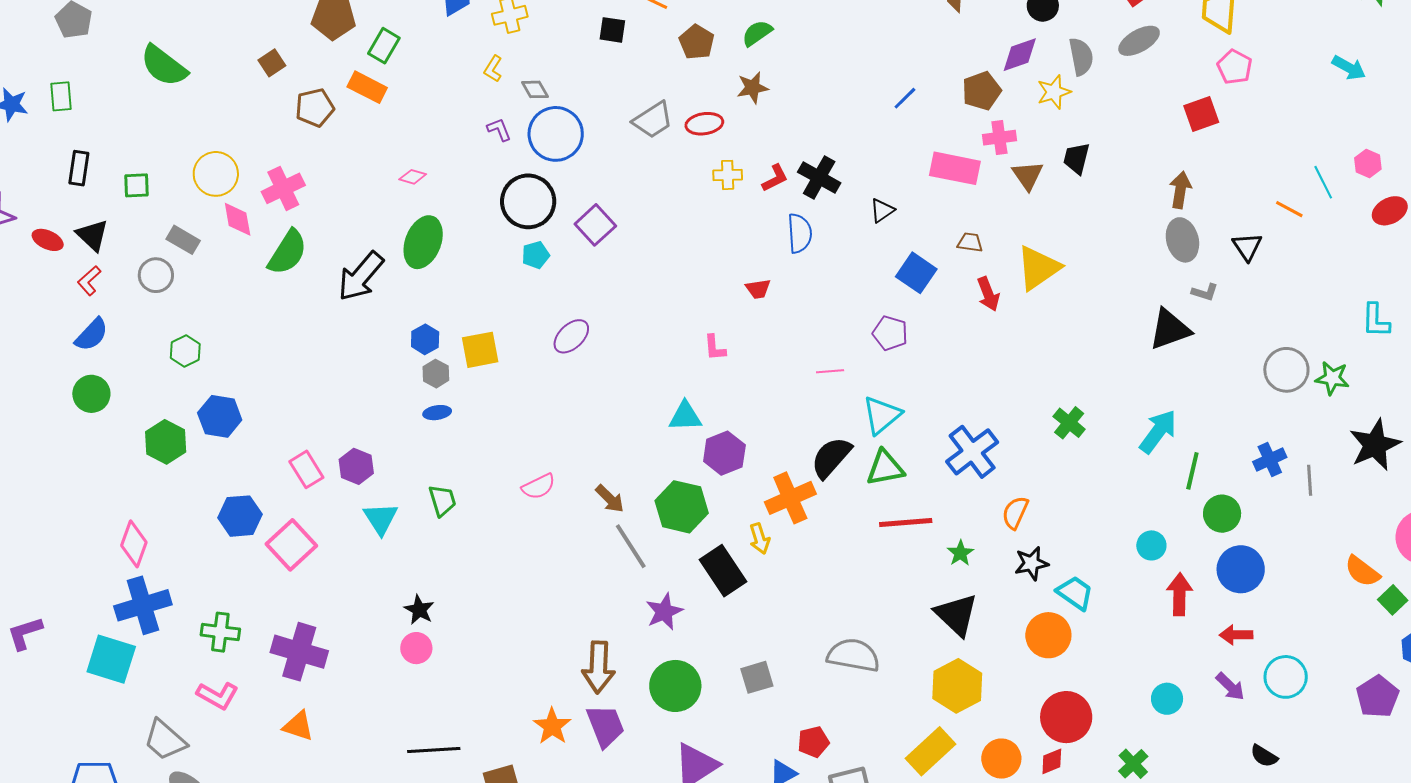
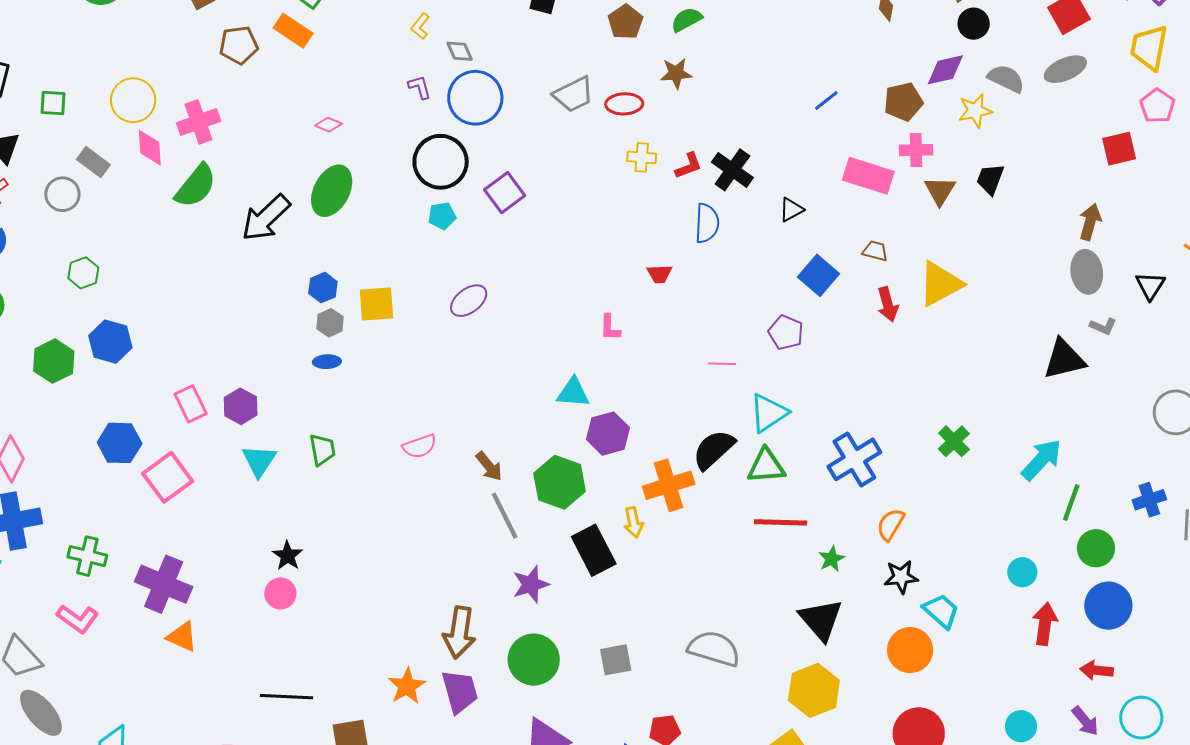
gray semicircle: (1081, 57) -> (1006, 79), turned -60
orange triangle: (298, 726) -> (182, 637), moved

